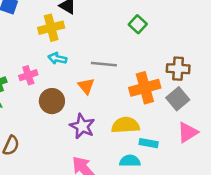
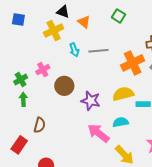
cyan arrow: (57, 58) -> (74, 50), moved, turned -112
orange triangle: (86, 86) -> (84, 22), moved
cyan semicircle: (130, 161) -> (121, 122), moved

